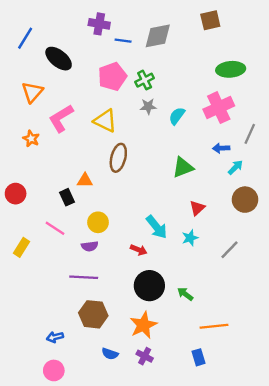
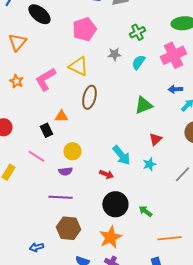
green cross: (145, 80) -> (137, 32), moved
pink L-shape: (61, 118) -> (45, 79), moved

